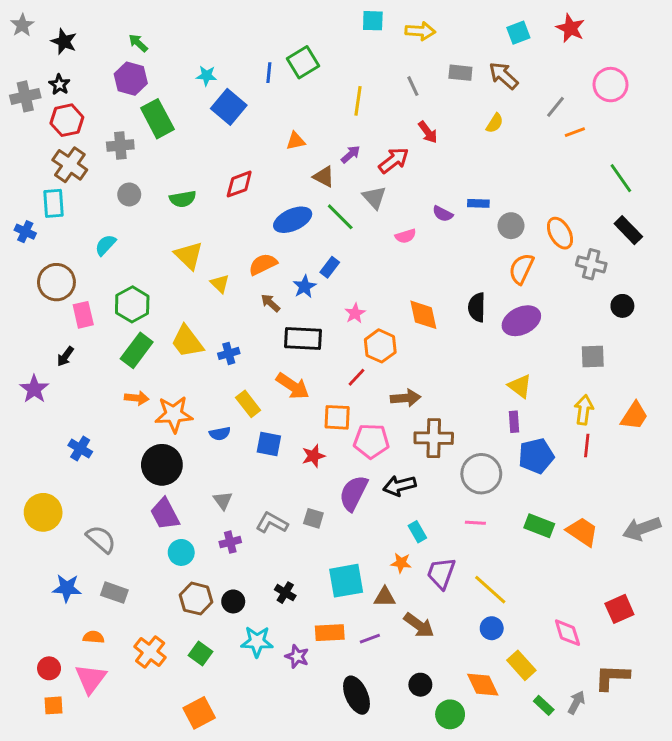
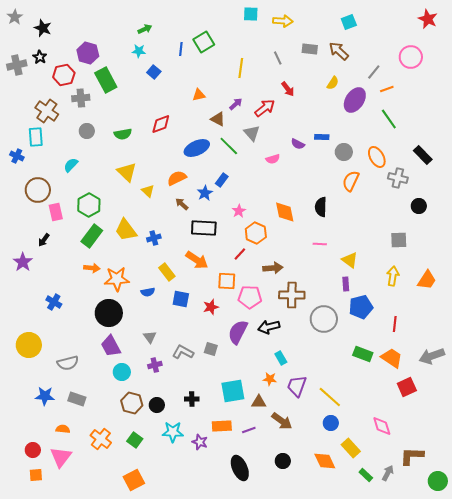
red star: (570, 28) -> (428, 19), moved
green arrow: (138, 43) -> (145, 29), moved, turned 112
blue square: (229, 107) -> (154, 72), size x0.6
red hexagon: (67, 120) -> (64, 75), moved
green line: (621, 178) -> (389, 119), moved
purple ellipse: (521, 321) -> (355, 100), moved, turned -30
red line: (587, 446) -> (395, 324), moved
pink line: (475, 523) -> (320, 244), moved
gray semicircle: (101, 539) -> (68, 363), turned 125
black cross: (285, 593) -> (192, 399), turned -32
red square: (619, 609) -> (407, 387), moved
green circle: (450, 714) -> (438, 481), moved

